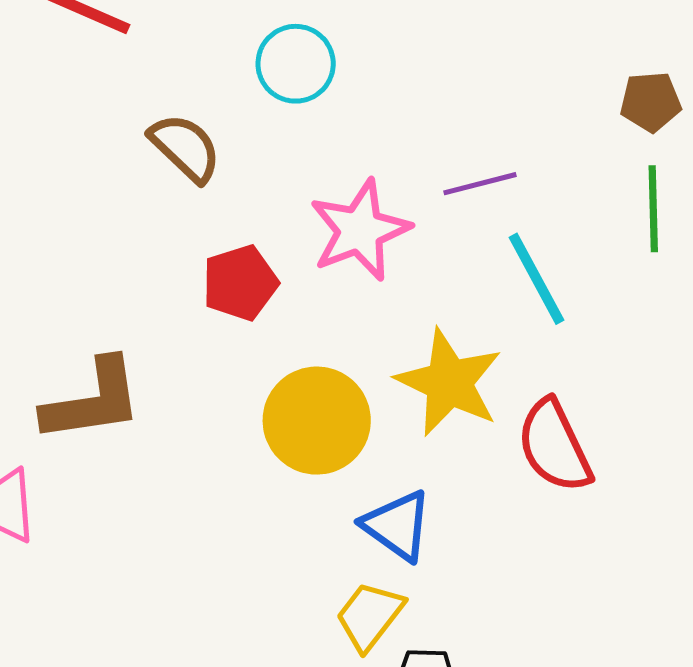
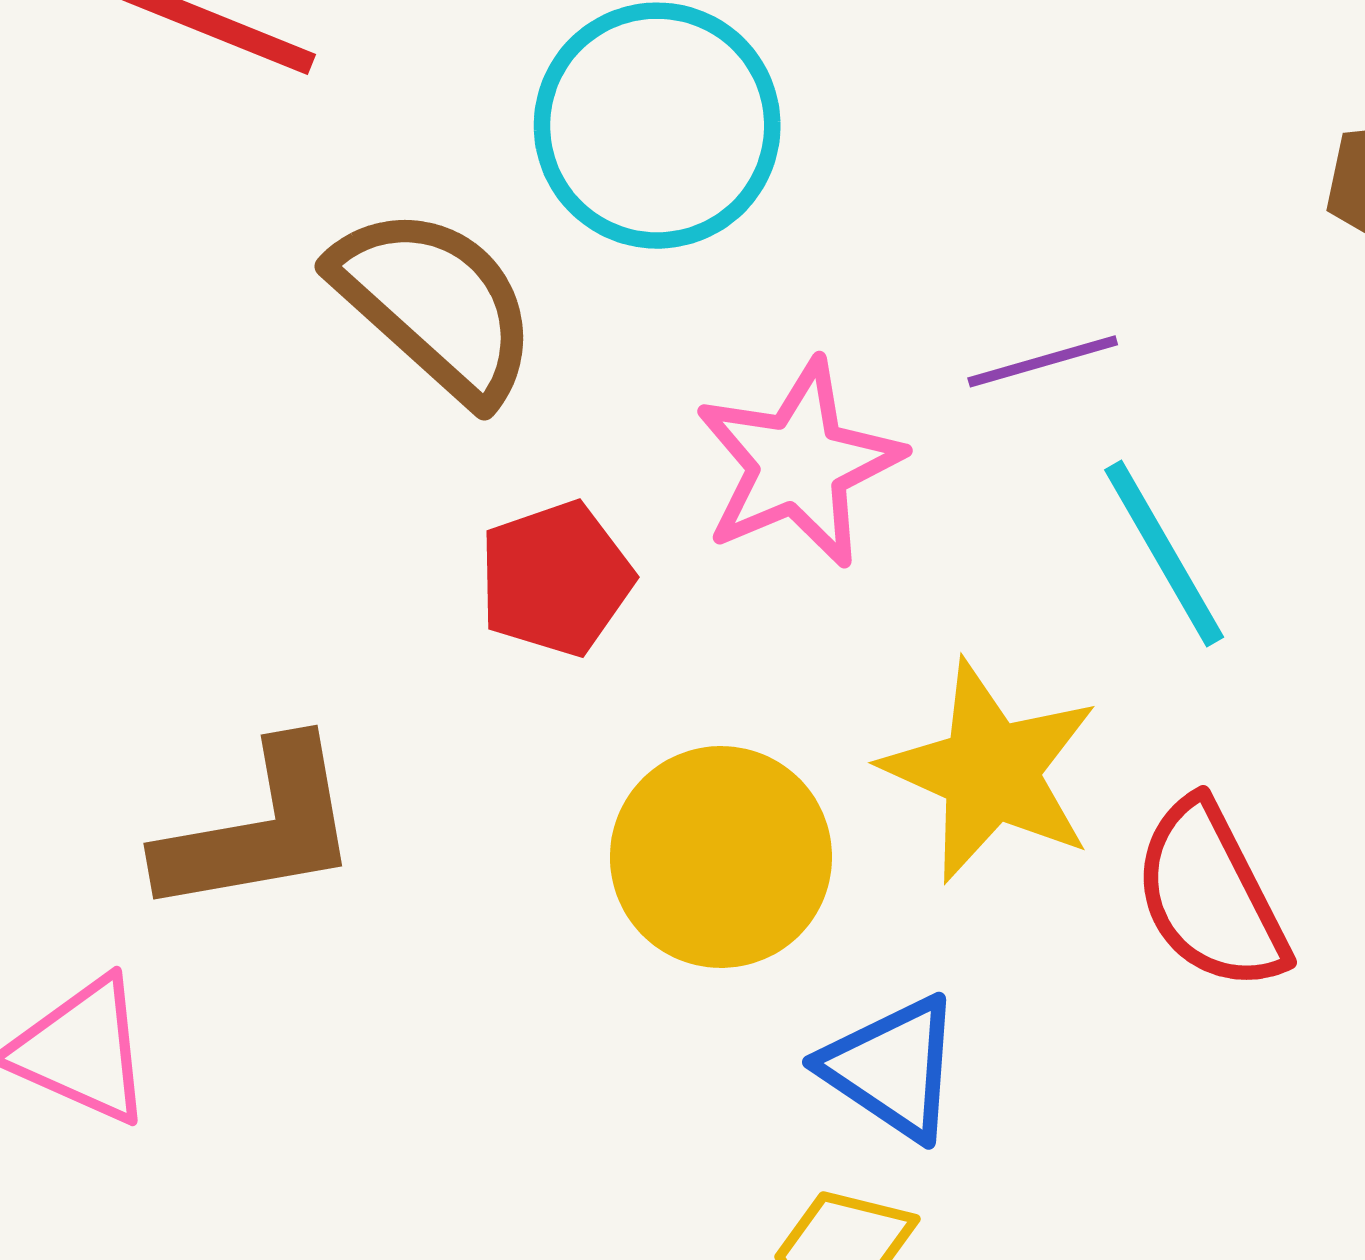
cyan circle: (296, 64) -> (657, 126), size x1.5
brown semicircle: (185, 148) -> (435, 304), size x1.4

